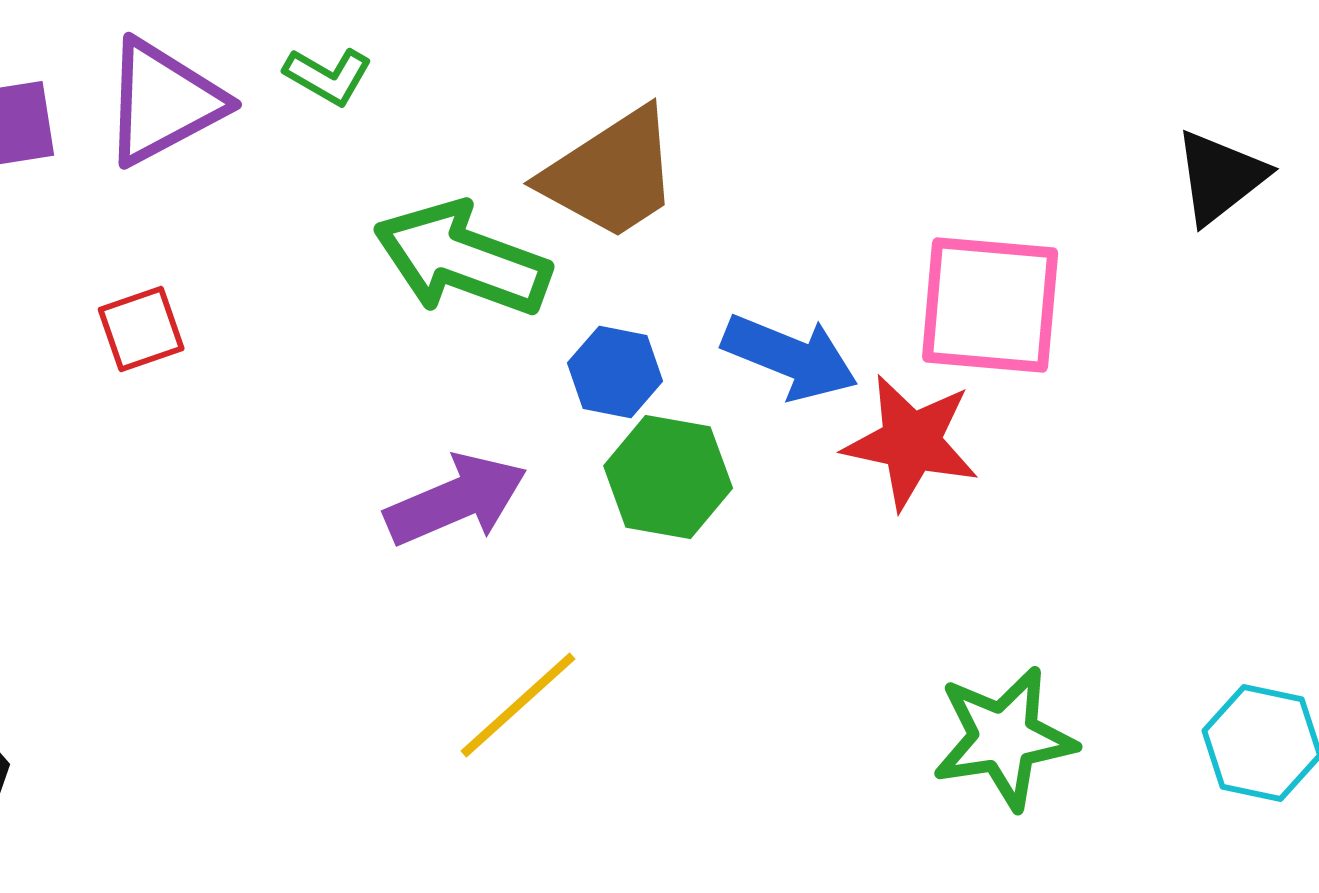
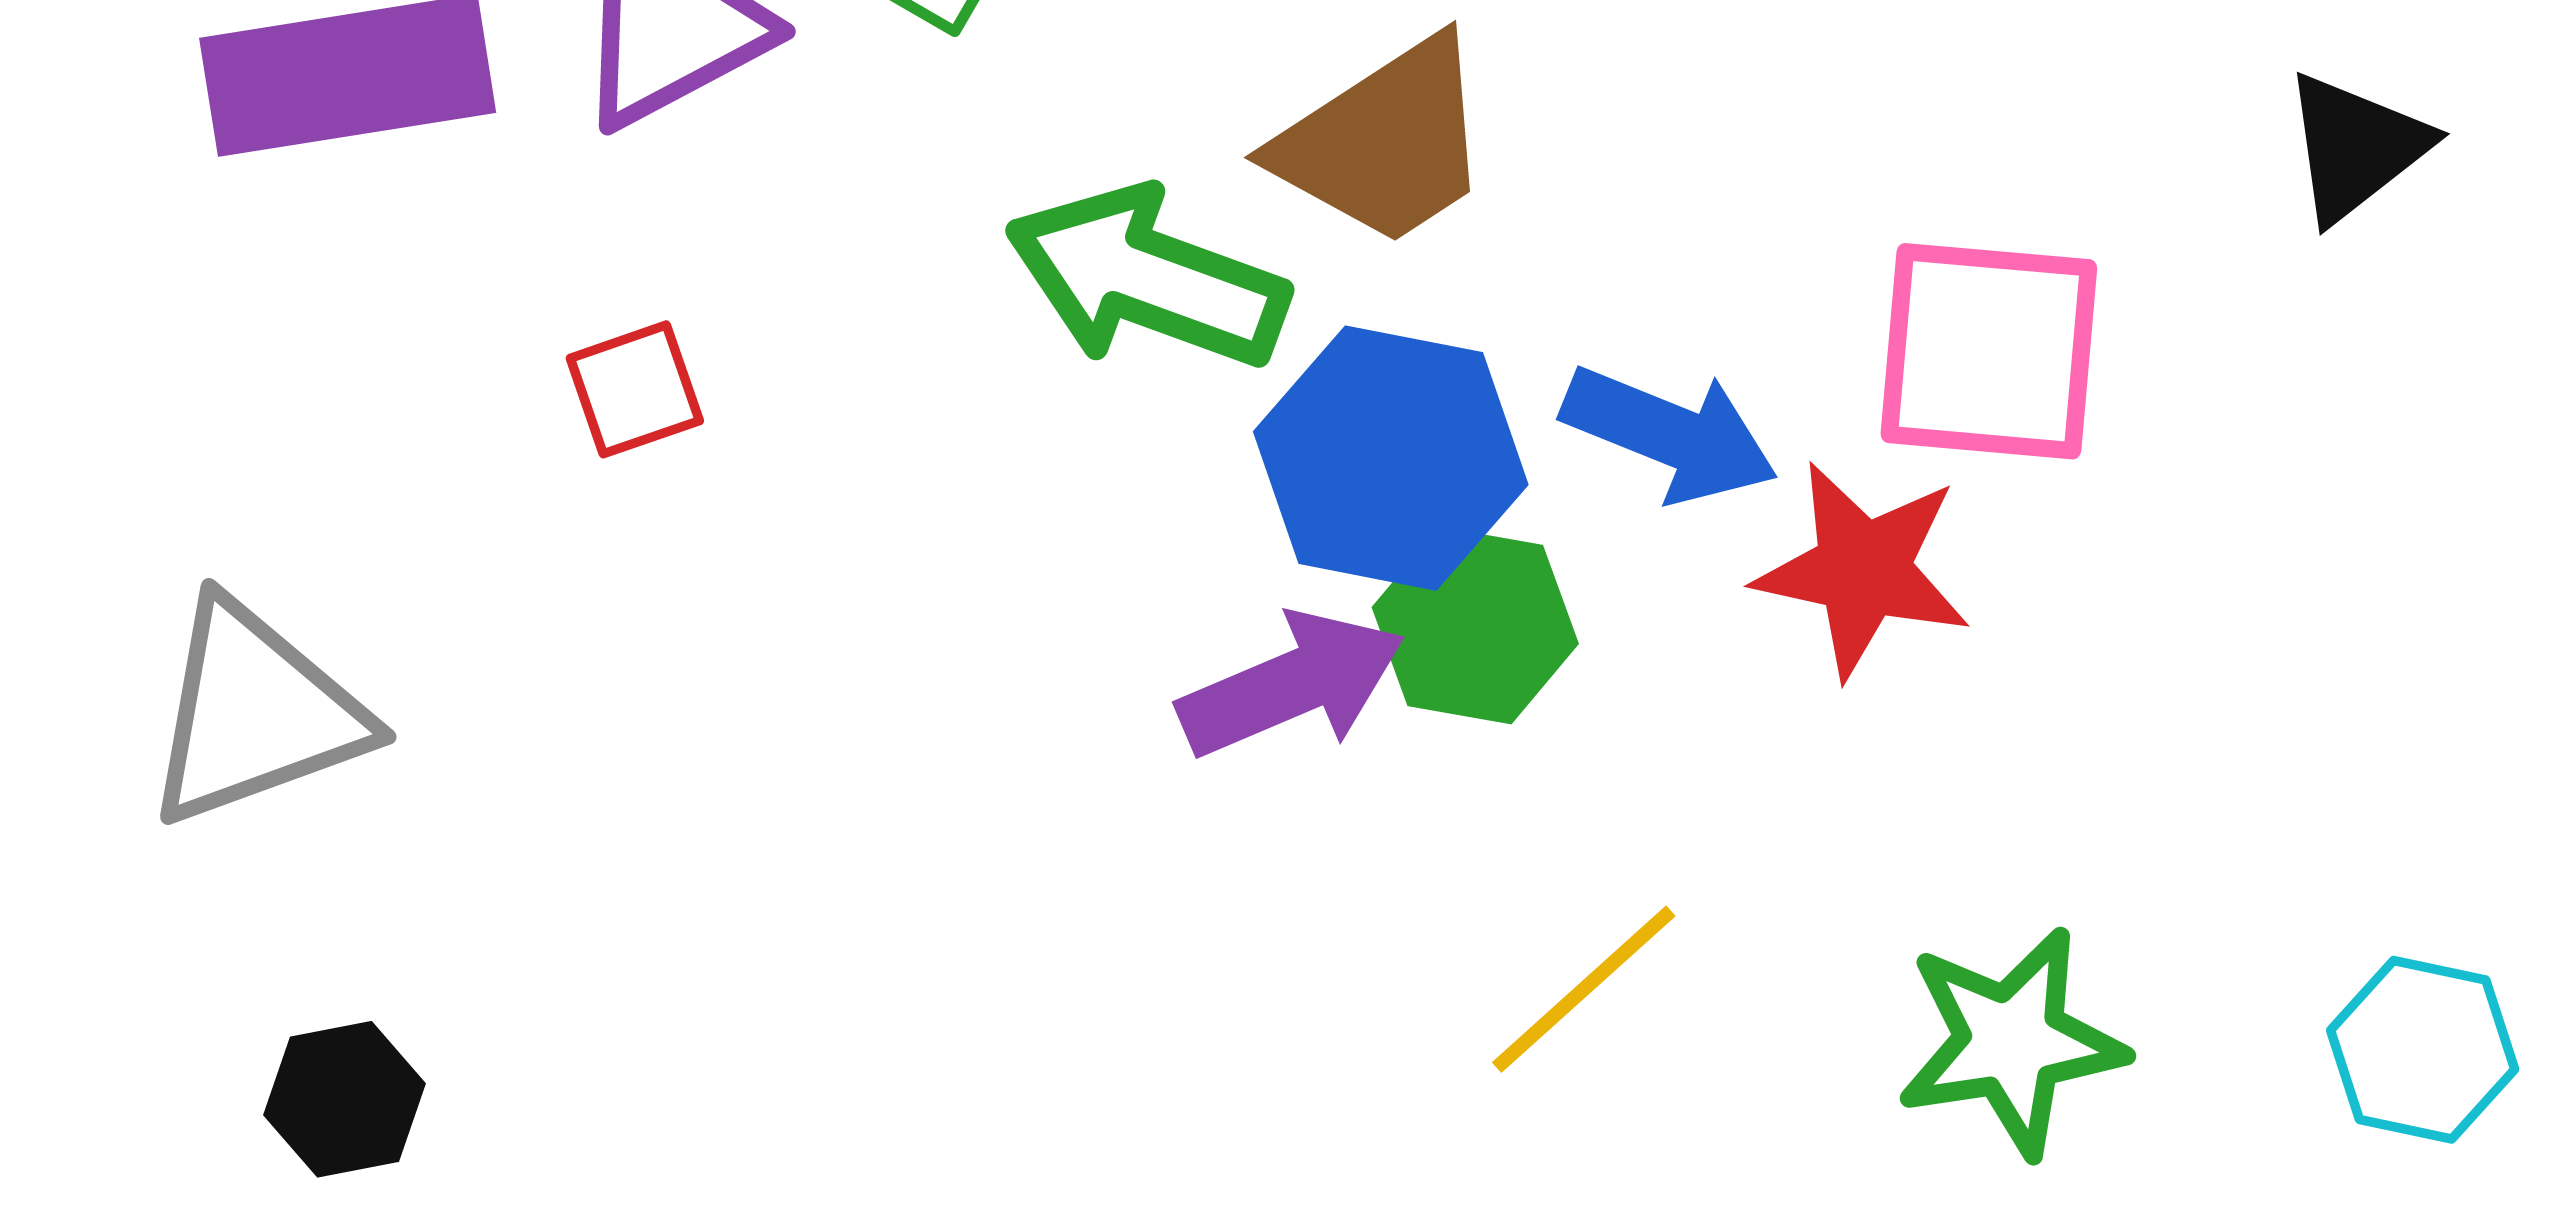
blue hexagon: (615, 372) -> (1391, 458), size x1.8
purple arrow: (456, 500) -> (1292, 685), moved
yellow line: (518, 705) -> (1584, 989), moved

